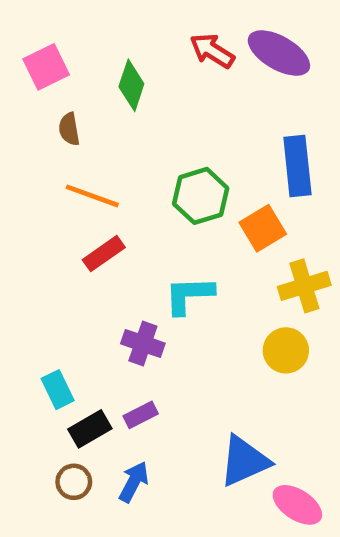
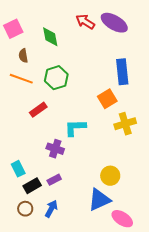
green diamond: (131, 85) -> (50, 37), turned -30
orange line: (92, 196) -> (21, 79), moved
green hexagon: (201, 196) -> (56, 78), moved
yellow circle: (286, 350) -> (110, 176), moved

